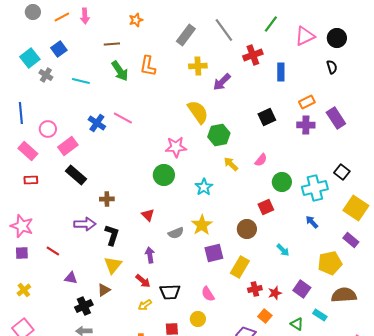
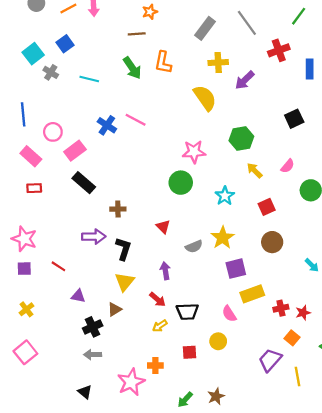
brown line: (112, 44) -> (137, 34), moved
yellow semicircle: (198, 112) -> (205, 98), moved
red square: (266, 207) -> (267, 207), moved
yellow rectangle: (240, 267) -> (252, 294), moved, turned 40

